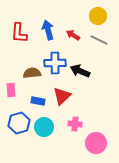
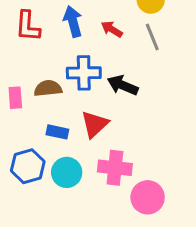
gray line: (99, 40) -> (152, 37), turned 42
pink rectangle: (11, 90) -> (15, 98), moved
pink cross: (75, 124) -> (115, 168), size x1.5

